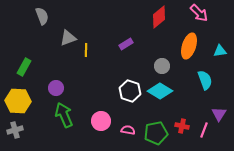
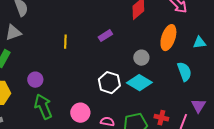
gray triangle: (68, 38) -> (13, 33), moved

